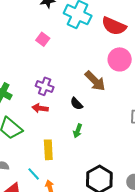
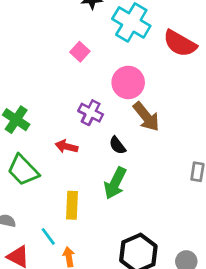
pink circle: (120, 59) -> (128, 82), moved
purple cross: (45, 86) -> (91, 113), moved
green arrow: (78, 131) -> (115, 183), size x1.6

